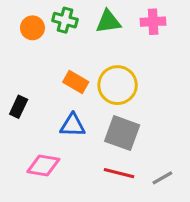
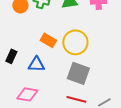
blue triangle: (73, 125) -> (36, 64), moved

